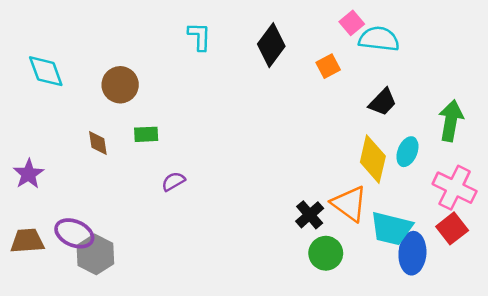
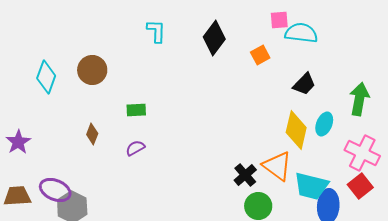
pink square: (352, 23) -> (279, 20), turned 36
cyan diamond: (46, 71) -> (46, 77), moved, turned 40
green rectangle: (146, 134) -> (136, 110), moved
brown diamond: (98, 143) -> (92, 134), moved, turned 30

